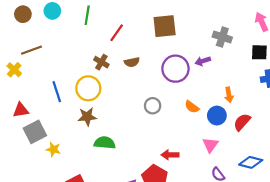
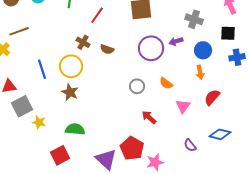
brown semicircle: (132, 62) -> (107, 49), moved, turned 32
gray circle: (153, 106) -> (137, 86), moved
blue circle: (217, 116) -> (203, 50), moved
brown star: (87, 117) -> (70, 92), turned 30
green semicircle: (105, 143) -> (75, 129), moved
pink triangle: (210, 145) -> (183, 106), moved
red arrow: (170, 155) -> (149, 117), moved, turned 42

